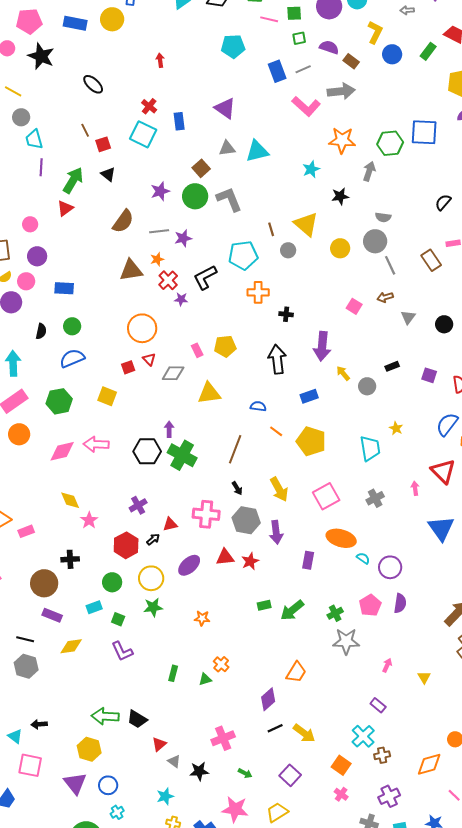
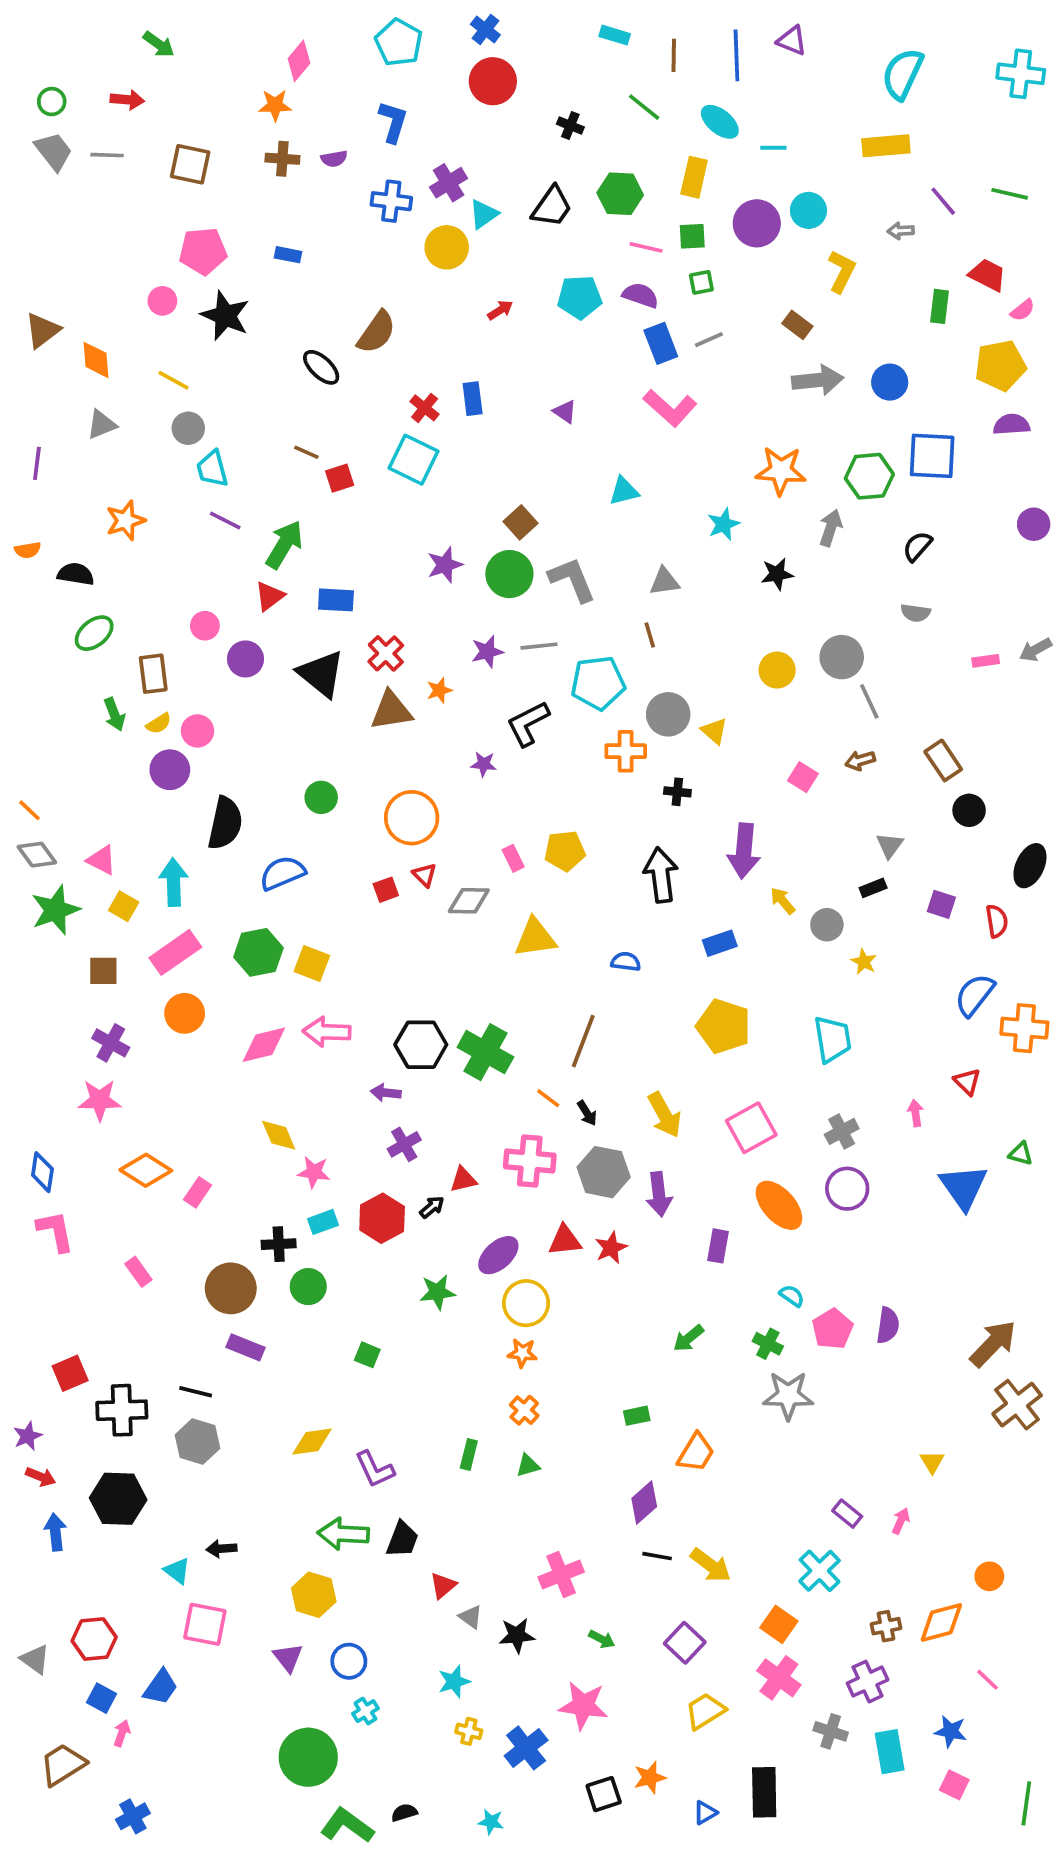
yellow circle: (112, 19) -> (447, 247), moved
blue rectangle: (75, 23) -> (288, 255), size x0.6
purple semicircle: (329, 47) -> (640, 295), moved
green rectangle: (428, 51) -> (940, 306), turned -30
blue circle: (392, 54) -> (890, 382), moved
red arrow: (160, 60) -> (500, 310), moved, turned 64
gray arrow: (341, 91) -> (818, 380), moved
pink L-shape: (306, 106) -> (670, 408), moved
purple triangle: (225, 108) -> (565, 412), size x0.6
blue rectangle: (179, 121) -> (473, 399), moved
brown line: (85, 130) -> (306, 452), turned -40
gray triangle: (227, 148) -> (664, 581), moved
cyan triangle: (257, 151) -> (624, 491), size x0.7
purple line: (41, 167) -> (225, 521), turned -66
black triangle: (108, 174) -> (321, 674), moved, size x1.8
black semicircle: (443, 202) -> (917, 546), moved
gray semicircle: (383, 217) -> (916, 613), moved
brown semicircle: (123, 221) -> (377, 332), moved
yellow triangle: (306, 224) -> (714, 731), moved, size x0.6
gray line: (159, 231) -> (539, 646), moved
gray circle: (288, 250) -> (668, 714), moved, size x1.5
purple circle: (37, 256) -> (245, 659), moved
brown rectangle: (431, 260) -> (943, 760), moved
red cross: (168, 280) -> (386, 653), moved
blue rectangle: (64, 288) -> (336, 600), moved
gray triangle: (408, 317) -> (890, 845), moved
green circle: (72, 326) -> (321, 797), moved
black semicircle: (41, 331) -> (225, 823), size x1.8
yellow square: (107, 396) -> (312, 964), moved
yellow star: (396, 428) -> (864, 962), moved
purple arrow: (169, 429) -> (386, 1093), moved, turned -84
orange line: (276, 431) -> (548, 1098), moved
red triangle: (443, 471) -> (967, 1082), size x0.6
pink star: (89, 520) -> (314, 1172), turned -30
pink rectangle: (26, 531) -> (197, 1192), turned -35
orange ellipse: (341, 538) -> (779, 1205), turned 32
cyan semicircle: (363, 558) -> (792, 1296), moved
purple circle: (390, 567) -> (847, 1189), moved
yellow circle: (151, 578) -> (526, 1303), moved
green circle: (112, 582) -> (308, 1287), moved
green rectangle: (264, 605) -> (637, 1416), moved
cyan rectangle: (94, 607) -> (323, 1222), moved
green star: (153, 607) -> (437, 1292), moved
green arrow: (292, 610) -> (688, 1338), size x0.7
green cross: (335, 613) -> (768, 1344), turned -35
yellow diamond: (71, 646) -> (312, 1442), moved
purple L-shape: (122, 651) -> (375, 1469), moved
orange cross: (221, 664) -> (524, 1410), moved
pink arrow: (387, 665) -> (901, 1521), moved
black trapezoid: (137, 719) -> (402, 1539), turned -100
black line: (275, 728) -> (657, 1556), turned 35
brown cross: (382, 755) -> (886, 1626), moved
purple triangle: (75, 783) -> (288, 1658), size x0.7
pink cross: (341, 794) -> (779, 1678), size x1.6
yellow trapezoid: (277, 812) -> (705, 1711), moved

